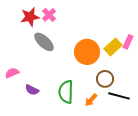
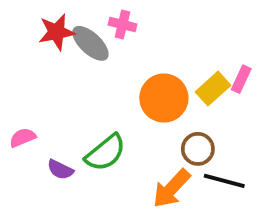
pink cross: (49, 15) -> (122, 24), moved, turned -32
gray ellipse: (44, 42) -> (90, 43), moved
green semicircle: (66, 92) -> (105, 153), moved, turned -130
orange arrow: (91, 100) -> (171, 188), size x1.6

